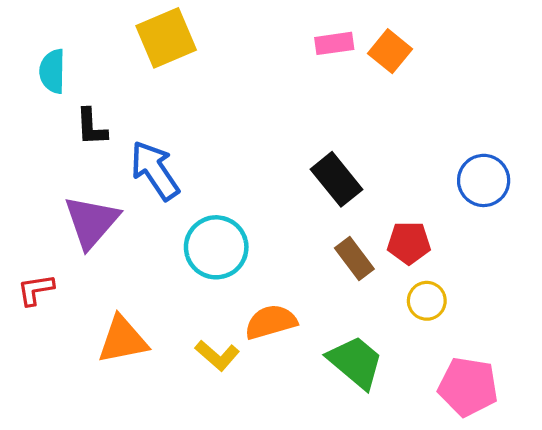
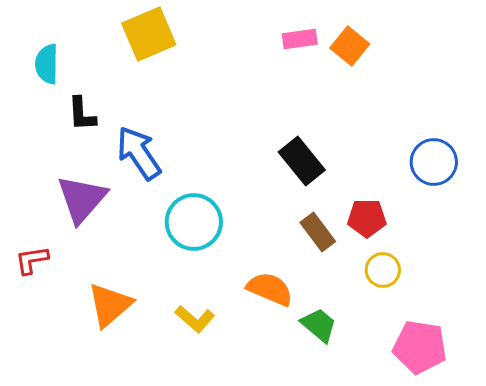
orange semicircle: (271, 322) -> (270, 289), moved, turned 39
orange triangle: (123, 340) -> (110, 305), turned -30
green trapezoid: (355, 362) -> (319, 325), size x0.7

